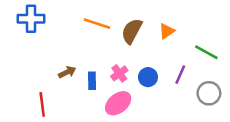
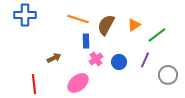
green line: (206, 52) -> (157, 35), moved, turned -66
blue rectangle: (92, 81) -> (86, 41), moved
pink ellipse: (118, 103) -> (78, 83), moved

